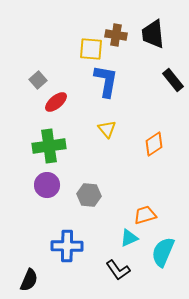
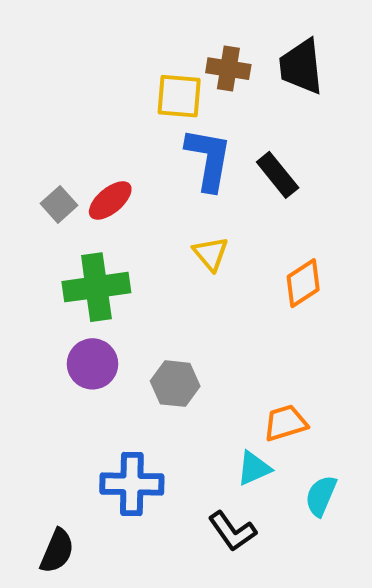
gray square: (38, 80) -> (59, 204), moved
black rectangle: (173, 80) -> (278, 175), moved
cyan semicircle: (163, 252) -> (321, 496), size x0.7

